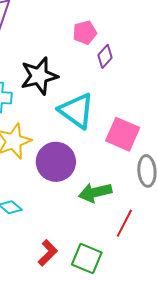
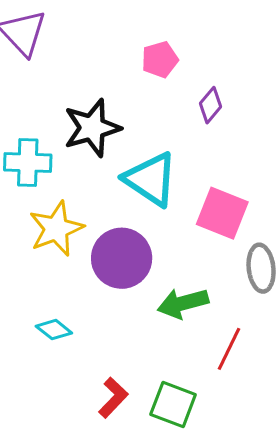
purple diamond: (105, 56) -> (210, 105), moved

